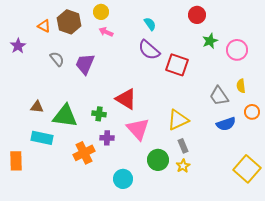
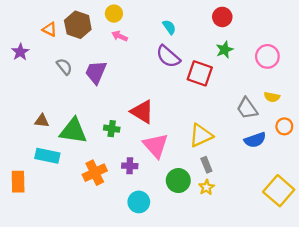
green star: (210, 41) -> (225, 50), moved
yellow semicircle: (241, 86) -> (272, 97), turned -72
purple cross: (107, 138) -> (130, 166), moved

